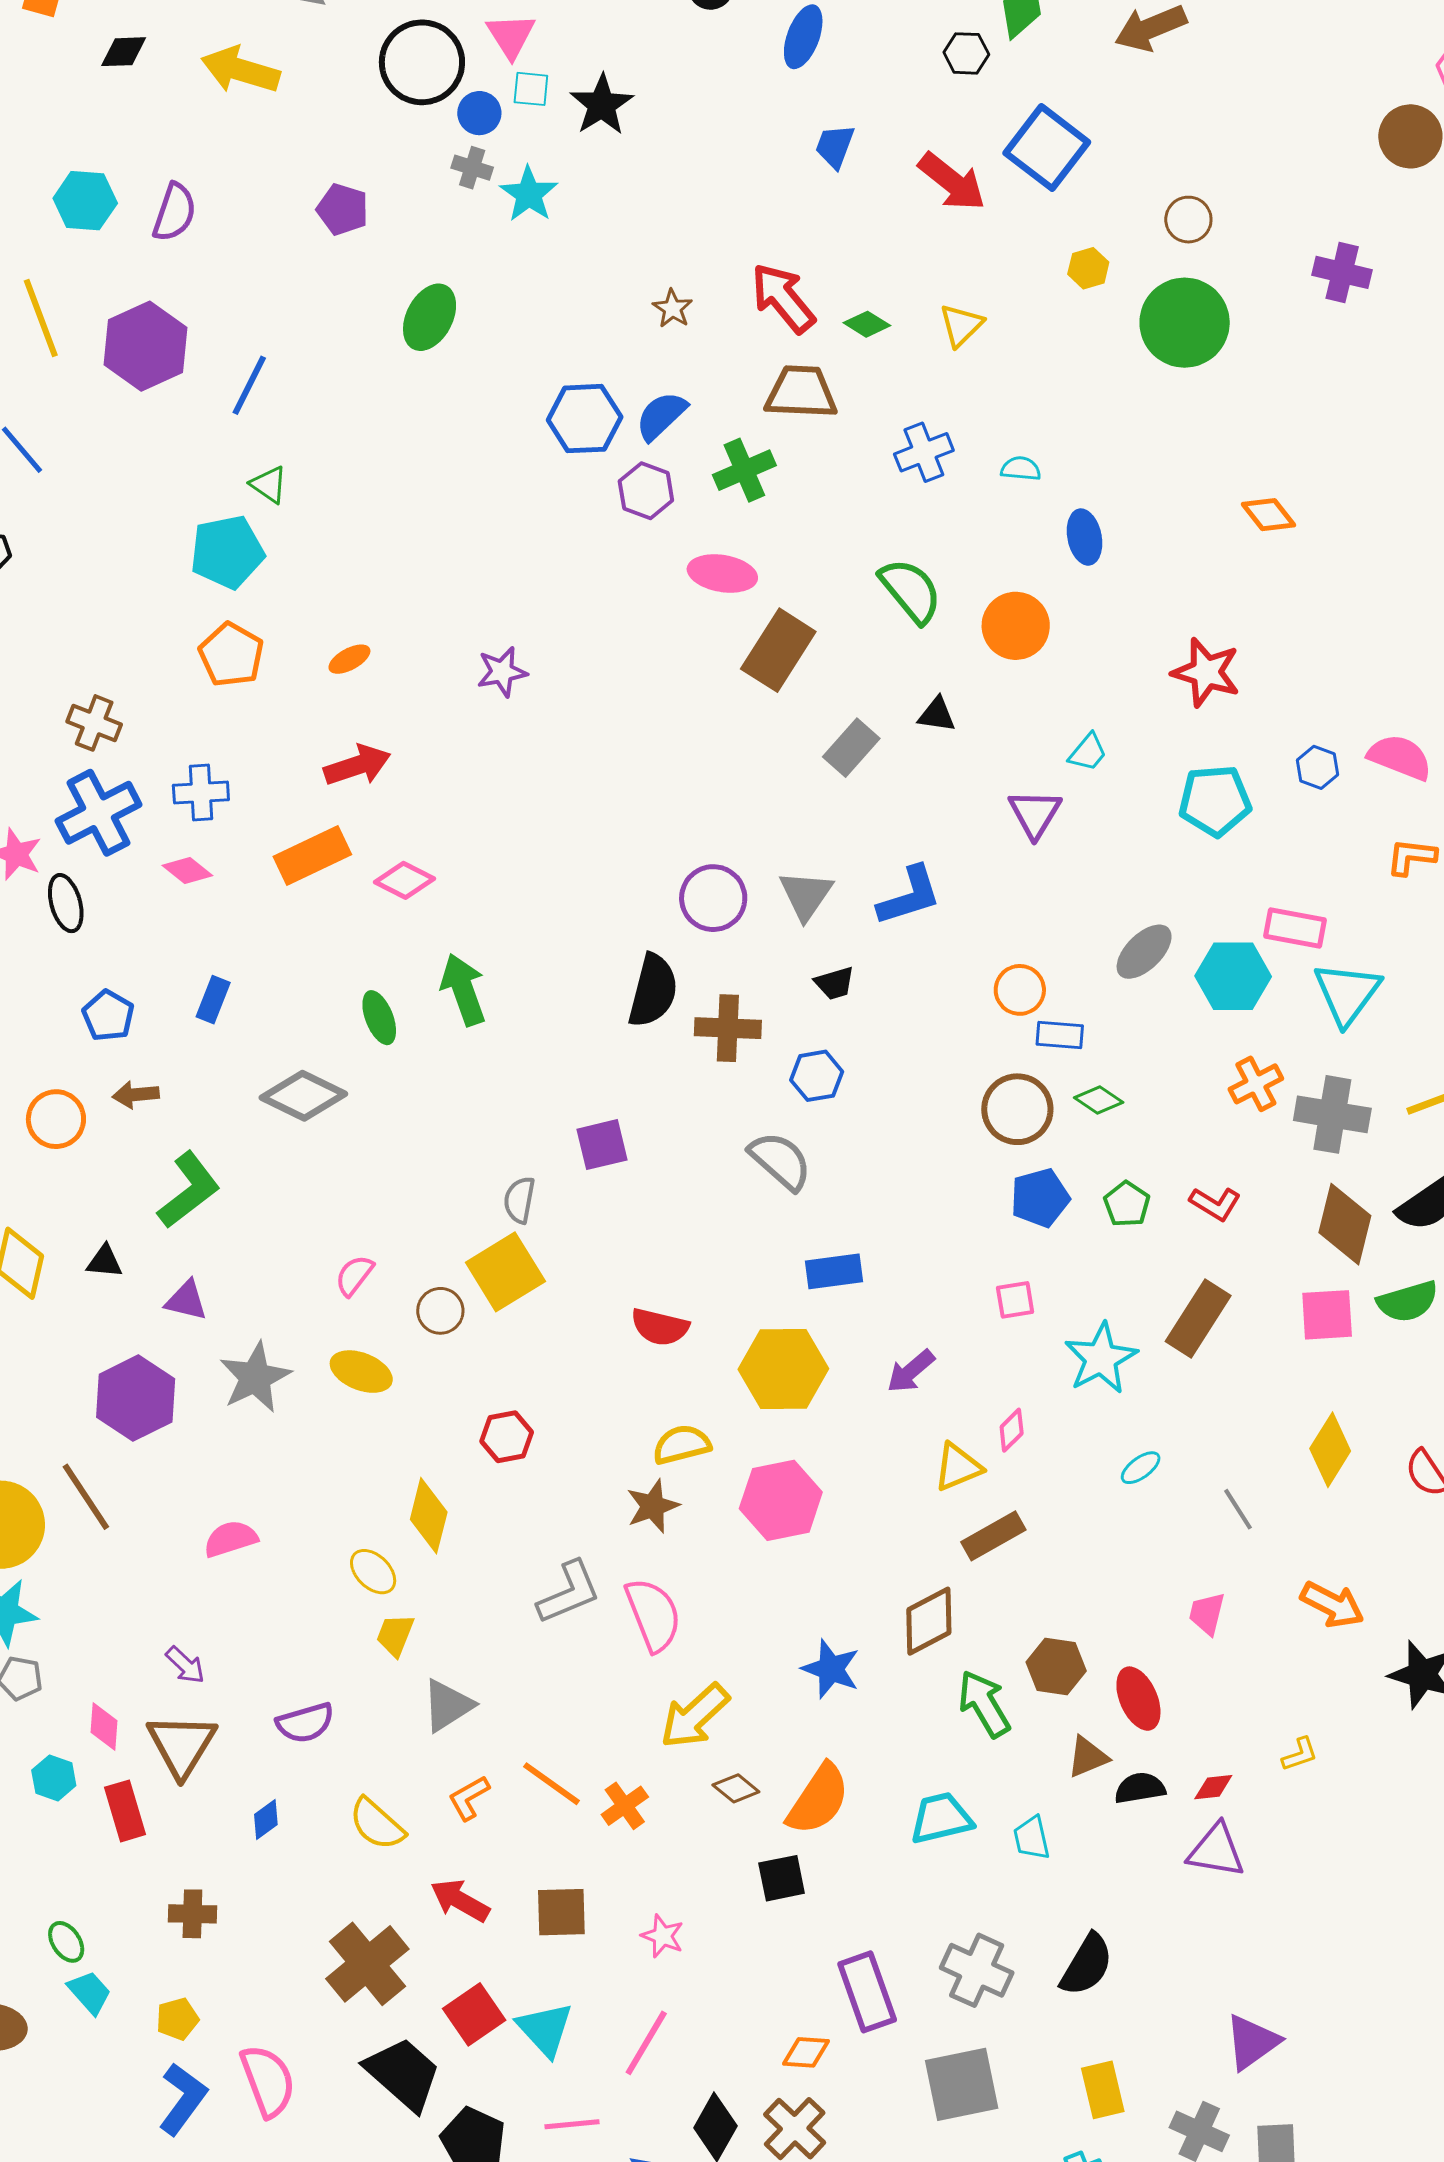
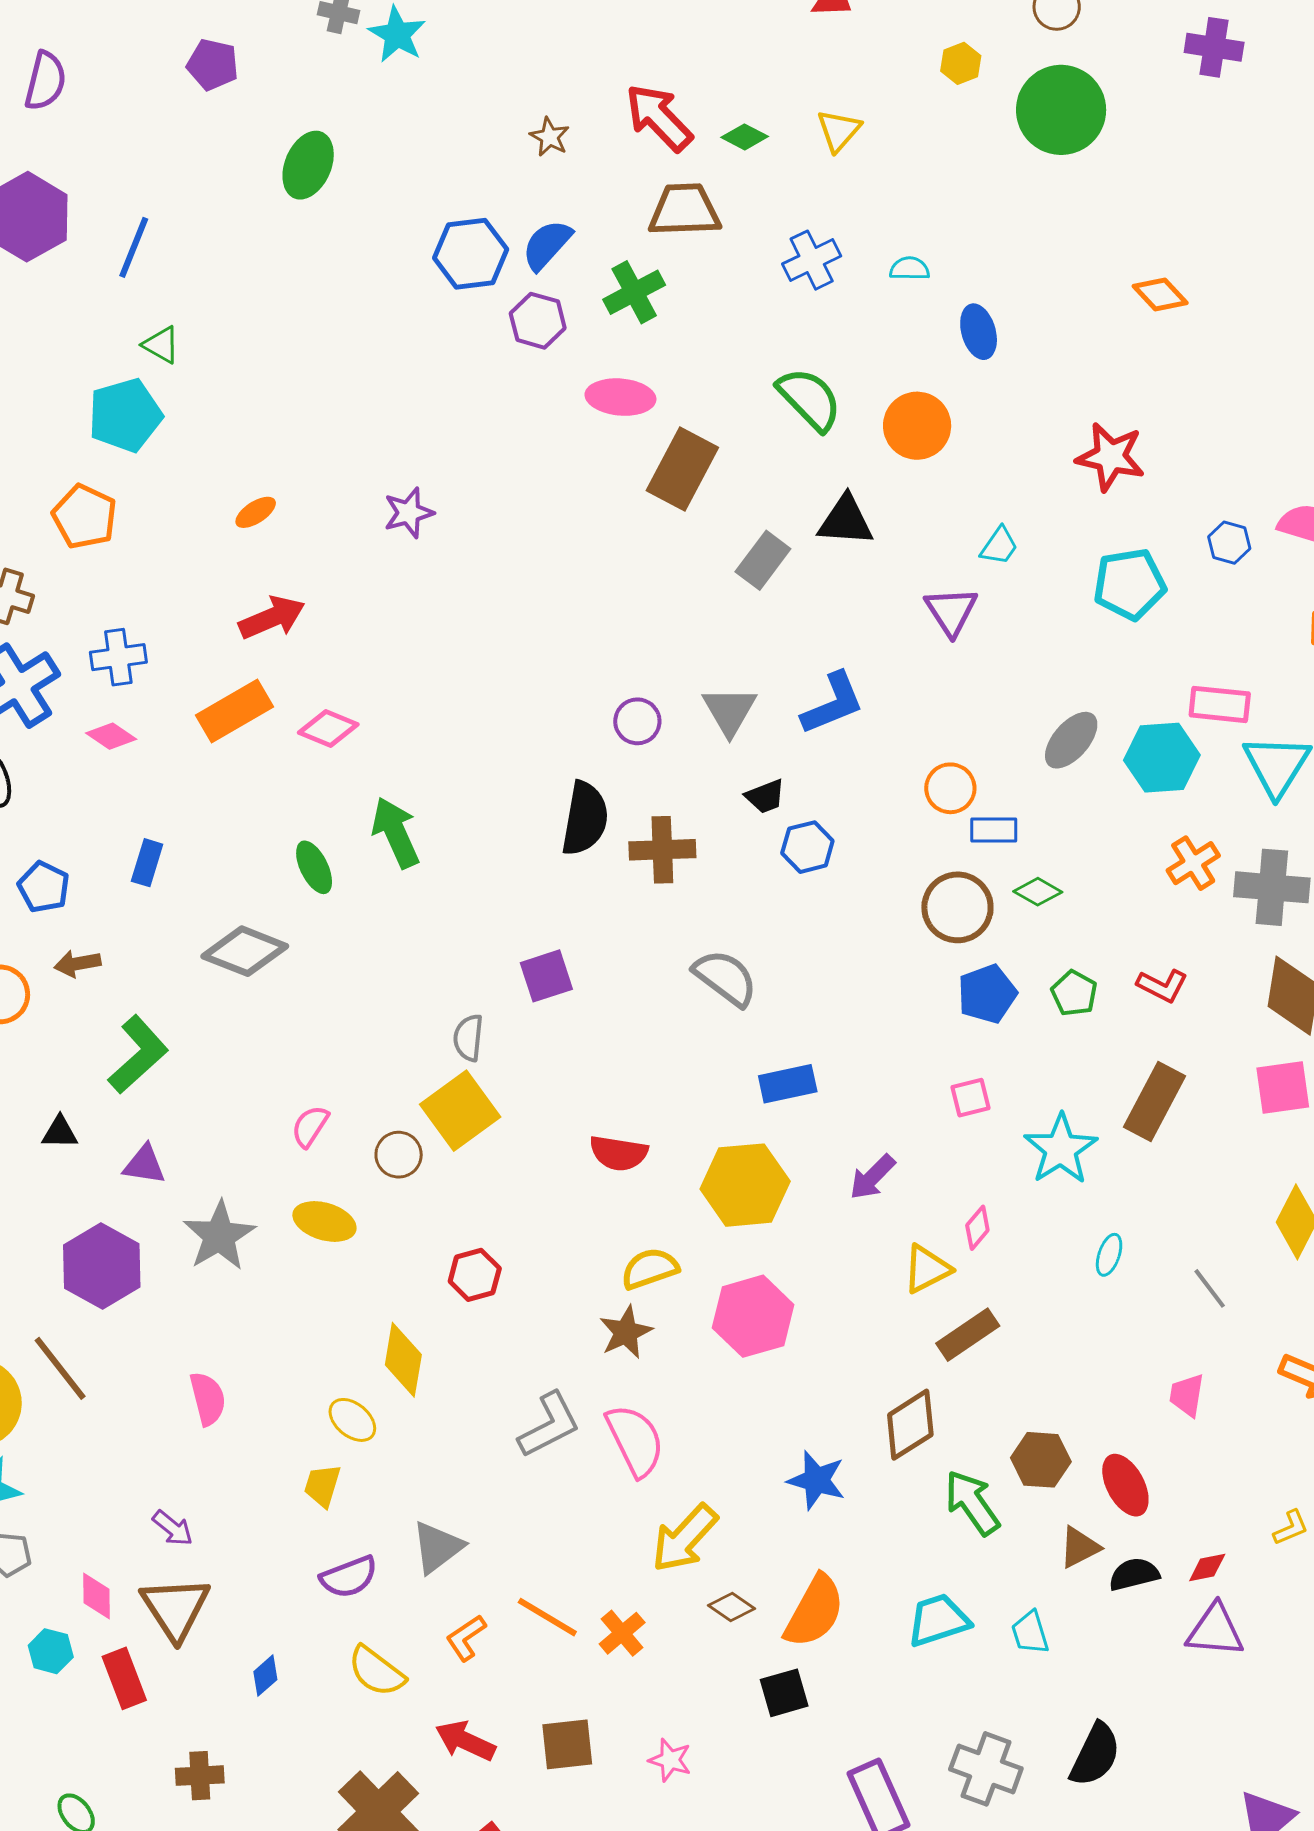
orange pentagon: (231, 655) -> (85, 517), moved
black triangle: (937, 715) -> (846, 521), size x1.5
purple circle: (713, 898) -> (637, 721), size x0.7
blue hexagon: (817, 1076) -> (807, 847), moved
cyan ellipse: (1141, 1468) -> (1109, 1255), turned -30
pink semicircle: (231, 1539) -> (208, 1399), turned 98
yellow trapezoid: (395, 1635) -> (322, 1485), moved
purple semicircle: (305, 1723) -> (349, 1577), moved

